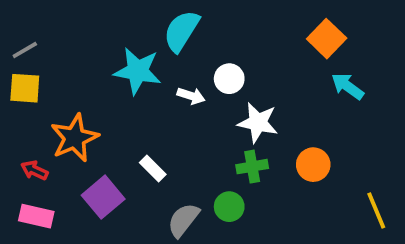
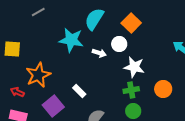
orange square: (327, 39) -> (131, 23), moved
gray line: (25, 50) -> (38, 12), moved
green circle: (229, 207) -> (133, 111), moved

